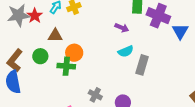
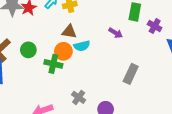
purple cross: (158, 16) -> (155, 26), size x0.6
brown triangle: (55, 36) -> (69, 32), moved
cyan semicircle: (126, 51) -> (82, 46), moved

